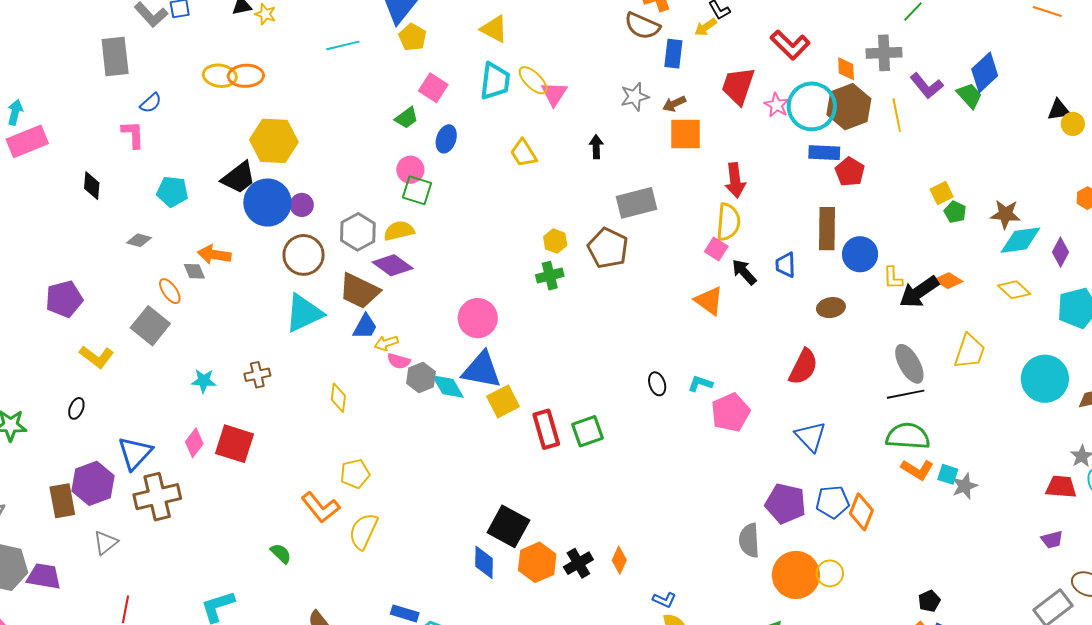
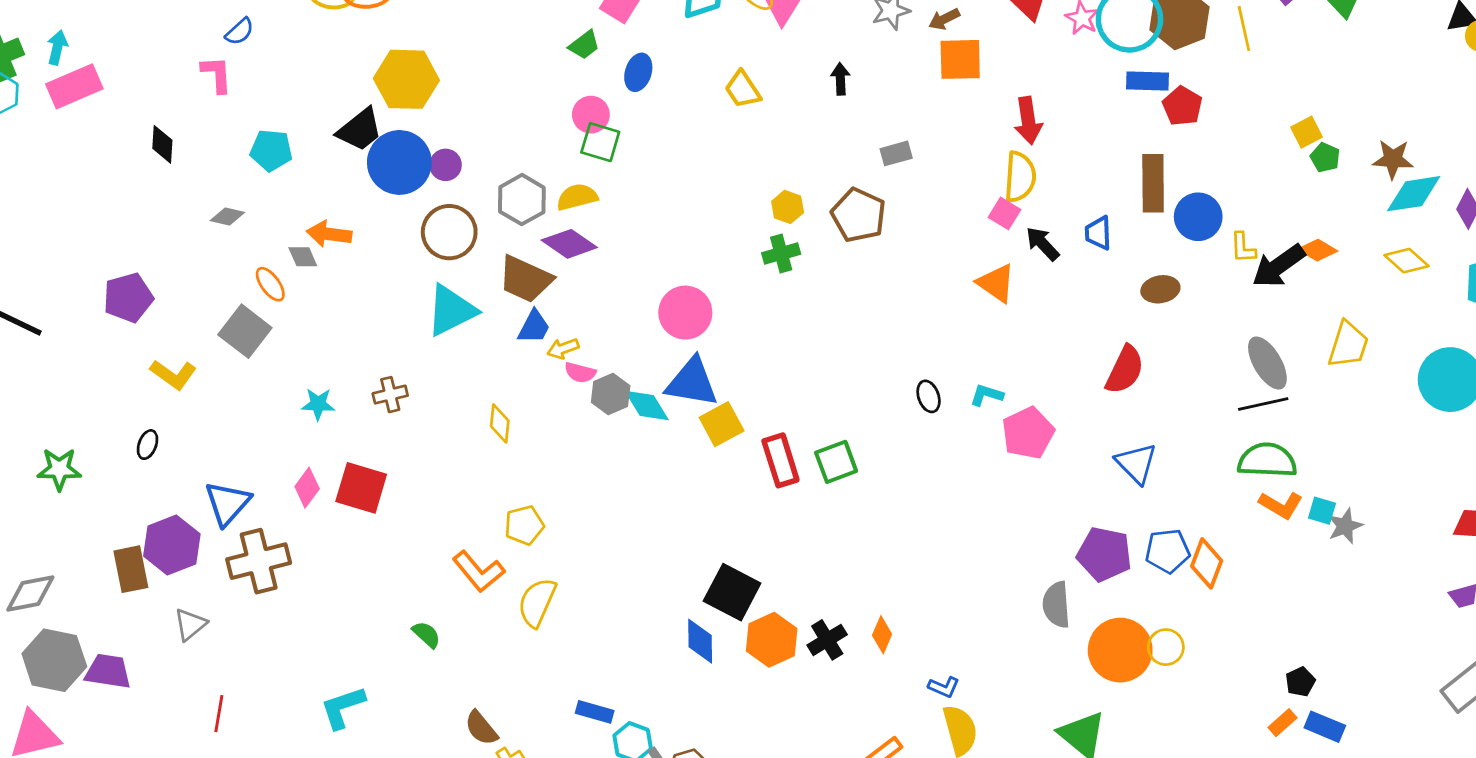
gray rectangle: (637, 203) -> (896, 153), size x0.6

